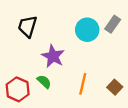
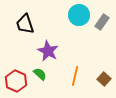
black trapezoid: (28, 26) -> (25, 24), turned -35
cyan circle: (87, 30) -> (79, 15), moved

